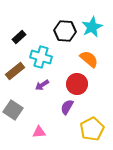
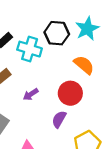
cyan cross: (41, 57) -> (30, 49), moved

